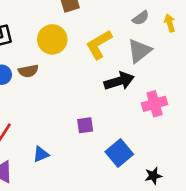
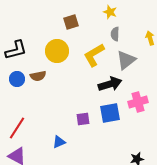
gray semicircle: (141, 18) -> (115, 34), moved, turned 128
blue square: (119, 153) -> (110, 113), moved, turned 30
blue triangle: (41, 154) -> (59, 142), moved

